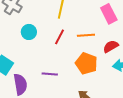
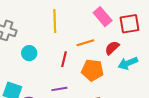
red line: (60, 37) -> (64, 59), moved

